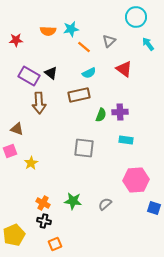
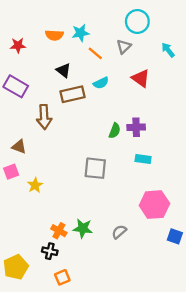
cyan circle: (136, 17) -> (137, 21), moved
black triangle: (51, 73) -> (63, 70), moved
purple rectangle: (29, 76) -> (16, 86), moved
brown rectangle: (79, 95) -> (73, 94), moved
orange cross: (43, 203) -> (59, 231), moved

